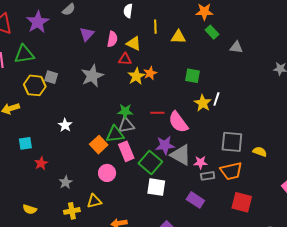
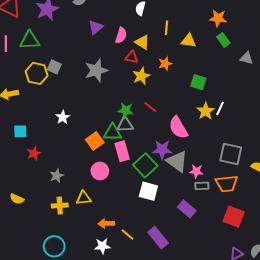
orange star: (150, 73) -> (165, 64), moved
red line: (157, 113) -> (150, 107), moved, turned 32

